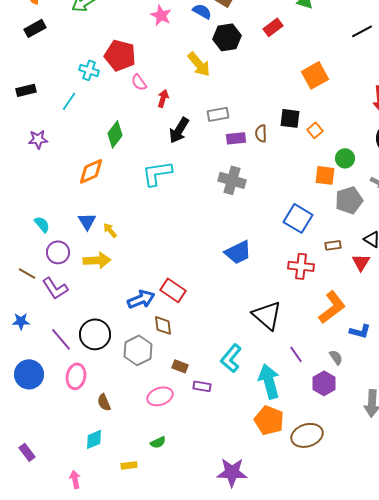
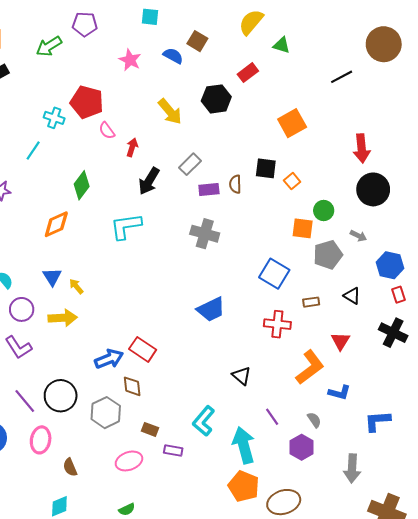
black hexagon: (227, 37) -> (216, 99), moved
gray rectangle: (218, 114) -> (190, 164), turned -35
red triangle: (361, 262) -> (341, 341), moved
black triangle: (267, 315) -> (242, 376), size x0.6

